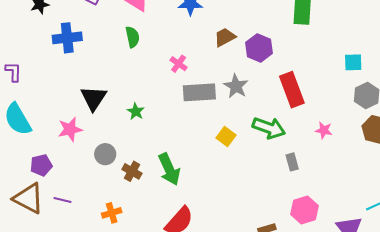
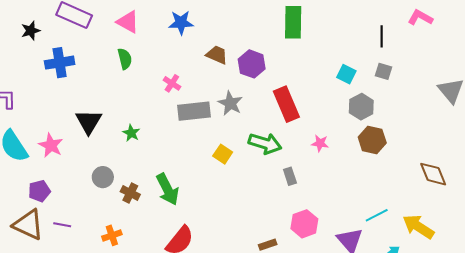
brown trapezoid: (225, 37) -> (217, 55), turned 55
cyan square: (353, 62) -> (346, 74), turned 30
pink star: (70, 129) -> (51, 145), moved, turned -30

